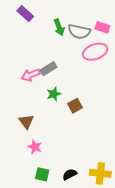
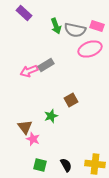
green star: (54, 94) -> (51, 116), moved
brown triangle: (26, 122) -> (25, 127), moved
black semicircle: (70, 174) -> (66, 165), turned 88

